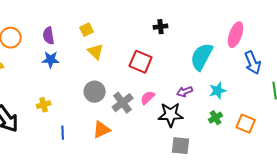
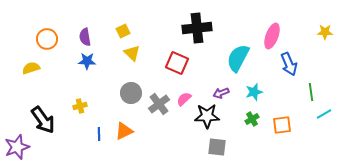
black cross: (161, 27) -> (197, 28), size x2.0
orange square: (246, 124) -> (282, 125), turned -30
orange triangle: (102, 130) -> (124, 131), moved

